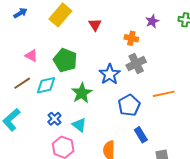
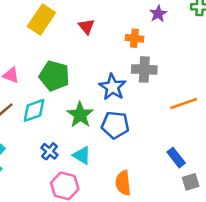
gray cross: (136, 64) -> (144, 69), turned 36
blue pentagon: (129, 105) -> (115, 125), moved, turned -30
blue rectangle: (141, 135) -> (176, 158), moved

